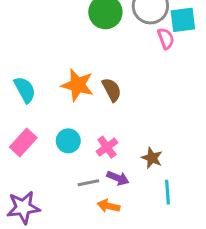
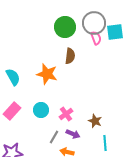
pink semicircle: (166, 39) -> (96, 38), moved
brown semicircle: (112, 90) -> (70, 56), moved, turned 35
gray line: (88, 183) -> (54, 137), turned -48

